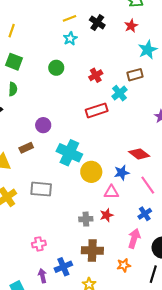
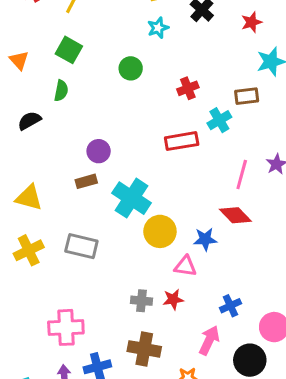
brown rectangle: (26, 148) -> (86, 181), moved
pink line: (148, 185) -> (242, 175), moved, turned 42
pink cross: (39, 244) -> (66, 327), size x1.6

